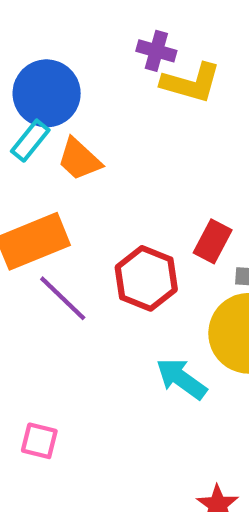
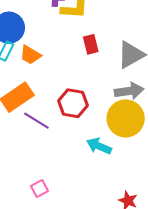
red rectangle: (213, 241) -> (91, 44), moved, turned -30
pink square: (39, 441) -> (40, 189), turned -30

